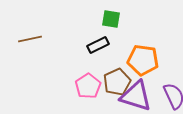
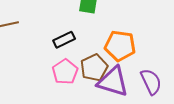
black rectangle: (98, 45) -> (64, 40), moved

